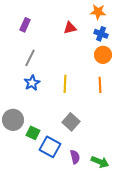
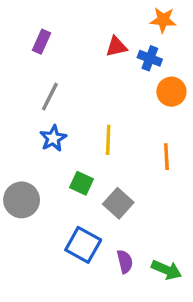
blue cross: (101, 34) -> (150, 58), moved
orange line: (100, 85) -> (166, 157), moved
green square: (33, 133) -> (82, 183), moved

